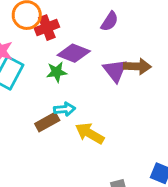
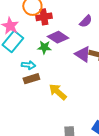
purple triangle: (115, 71) -> (83, 54), turned -30
cyan arrow: (65, 109) -> (28, 65), moved

